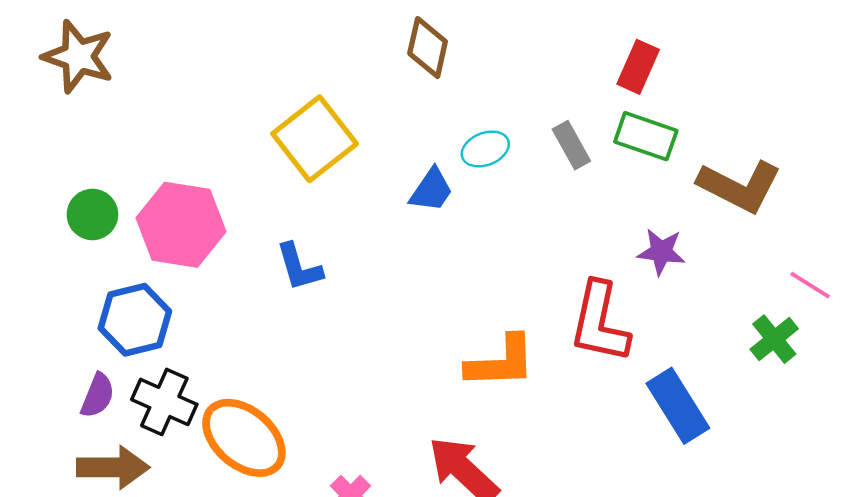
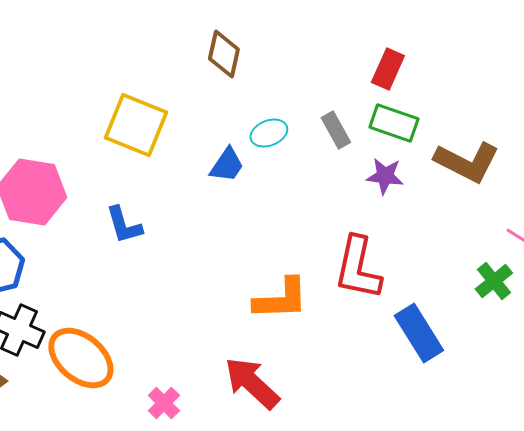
yellow square: (315, 139) -> (136, 125), turned -30
purple star: (661, 252) -> (385, 176), moved

